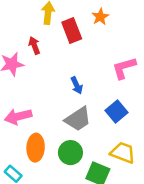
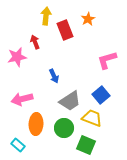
blue arrow: (77, 85) -> (54, 76), moved
yellow trapezoid: (123, 153) -> (92, 118), moved

